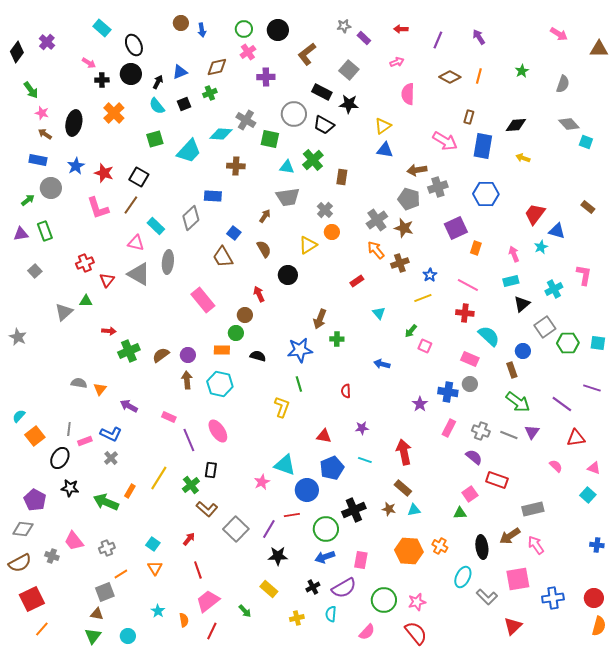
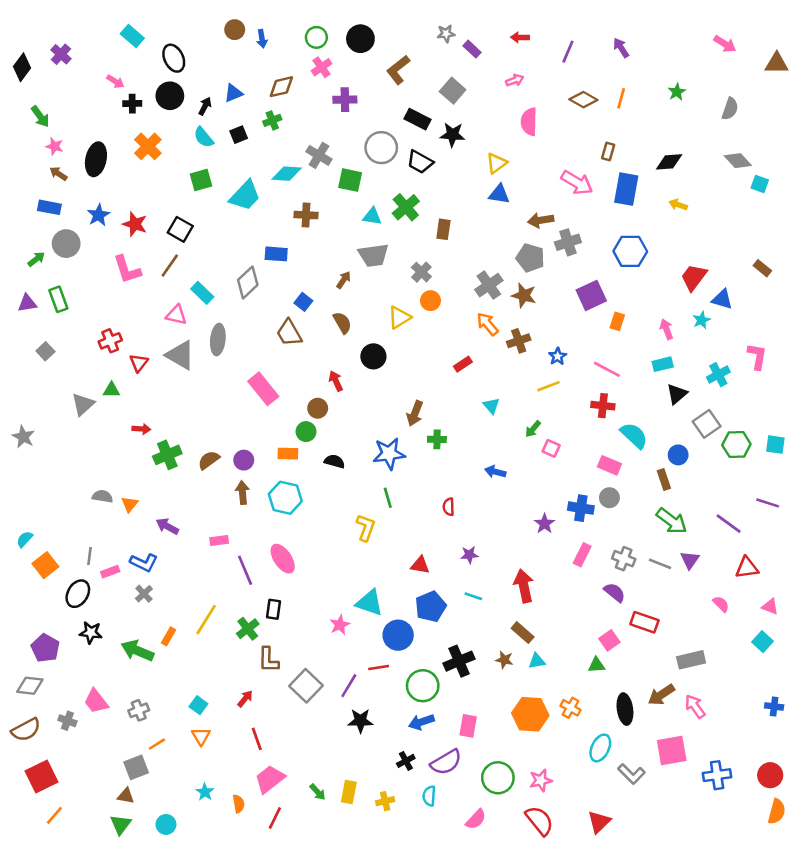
pink rectangle: (169, 417) -> (219, 540), turned -32
brown L-shape: (207, 509) -> (268, 660), turned 50
yellow rectangle: (269, 589) -> (349, 792), moved, turned 60
red triangle: (513, 626) -> (599, 822), moved

